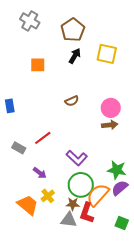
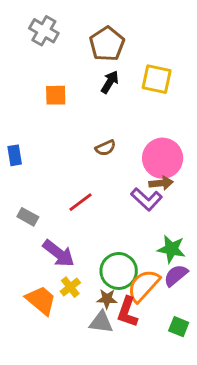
pink circle: (111, 108) -> (163, 158), size x1.4
red line: (43, 138) -> (81, 202), moved
purple L-shape: (77, 158) -> (146, 199), moved
purple arrow: (40, 173) -> (59, 253), size x1.6

